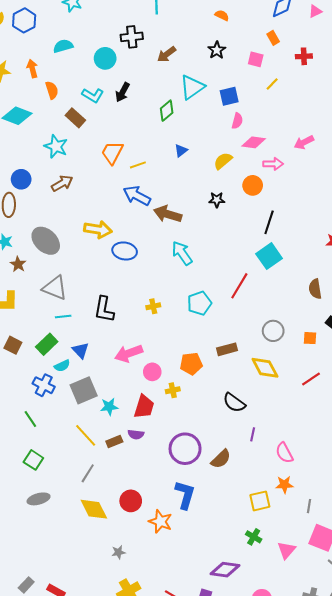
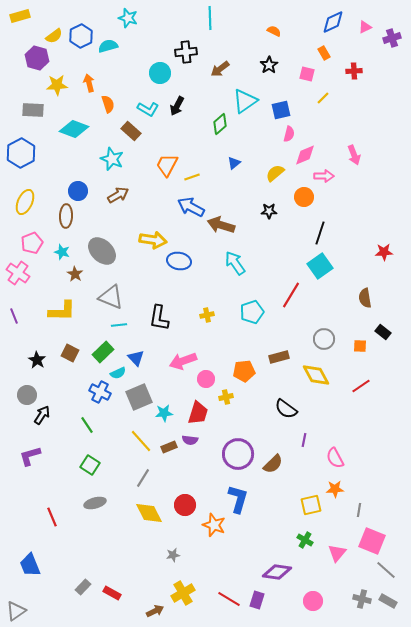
cyan semicircle: (63, 46) -> (108, 46), moved
pink diamond: (254, 142) -> (305, 155), turned -30
pink arrow: (304, 142) -> (354, 155), turned -84

